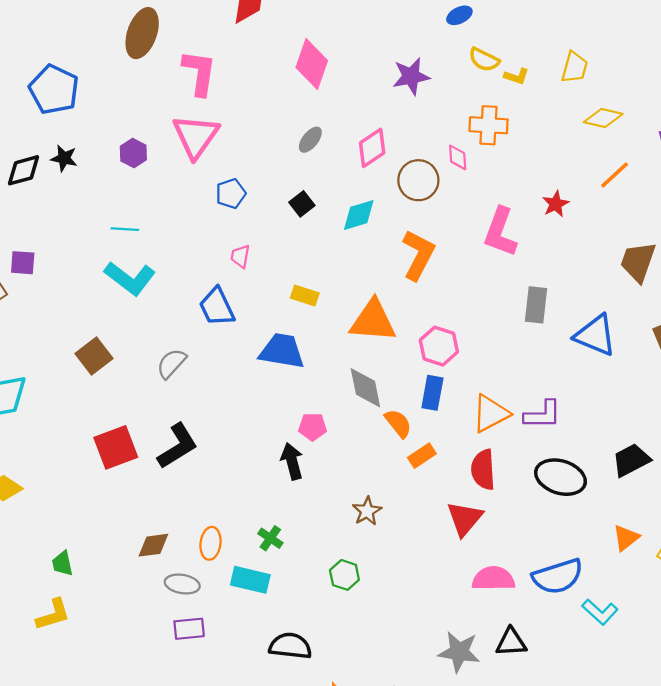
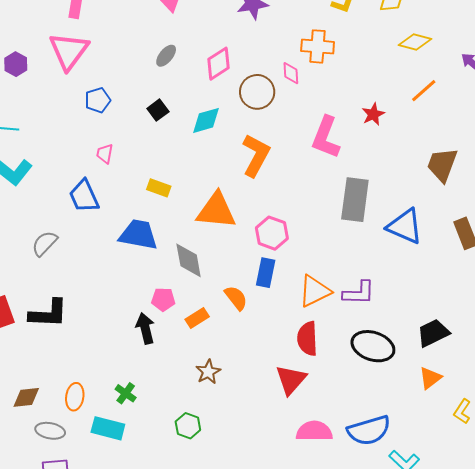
gray rectangle: (536, 305) -> (355, 200), size x1.4
gray diamond: (365, 388) -> (189, 260), moved
black L-shape: (178, 446) -> (48, 314), turned 33
orange rectangle: (422, 456) -> (197, 318), moved
orange triangle: (626, 538) -> (430, 378), moved

